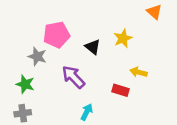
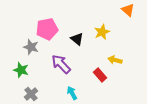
red rectangle: (120, 90) -> (100, 75), turned 32
cyan arrow: (87, 112) -> (72, 93), turned -56
gray cross: (23, 113) -> (31, 94), moved, turned -32

